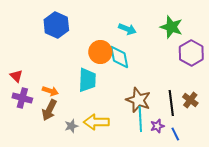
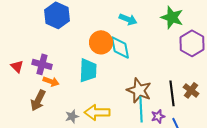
purple cross: (22, 98) -> (42, 64), moved
brown arrow: (49, 110) -> (38, 100), moved

